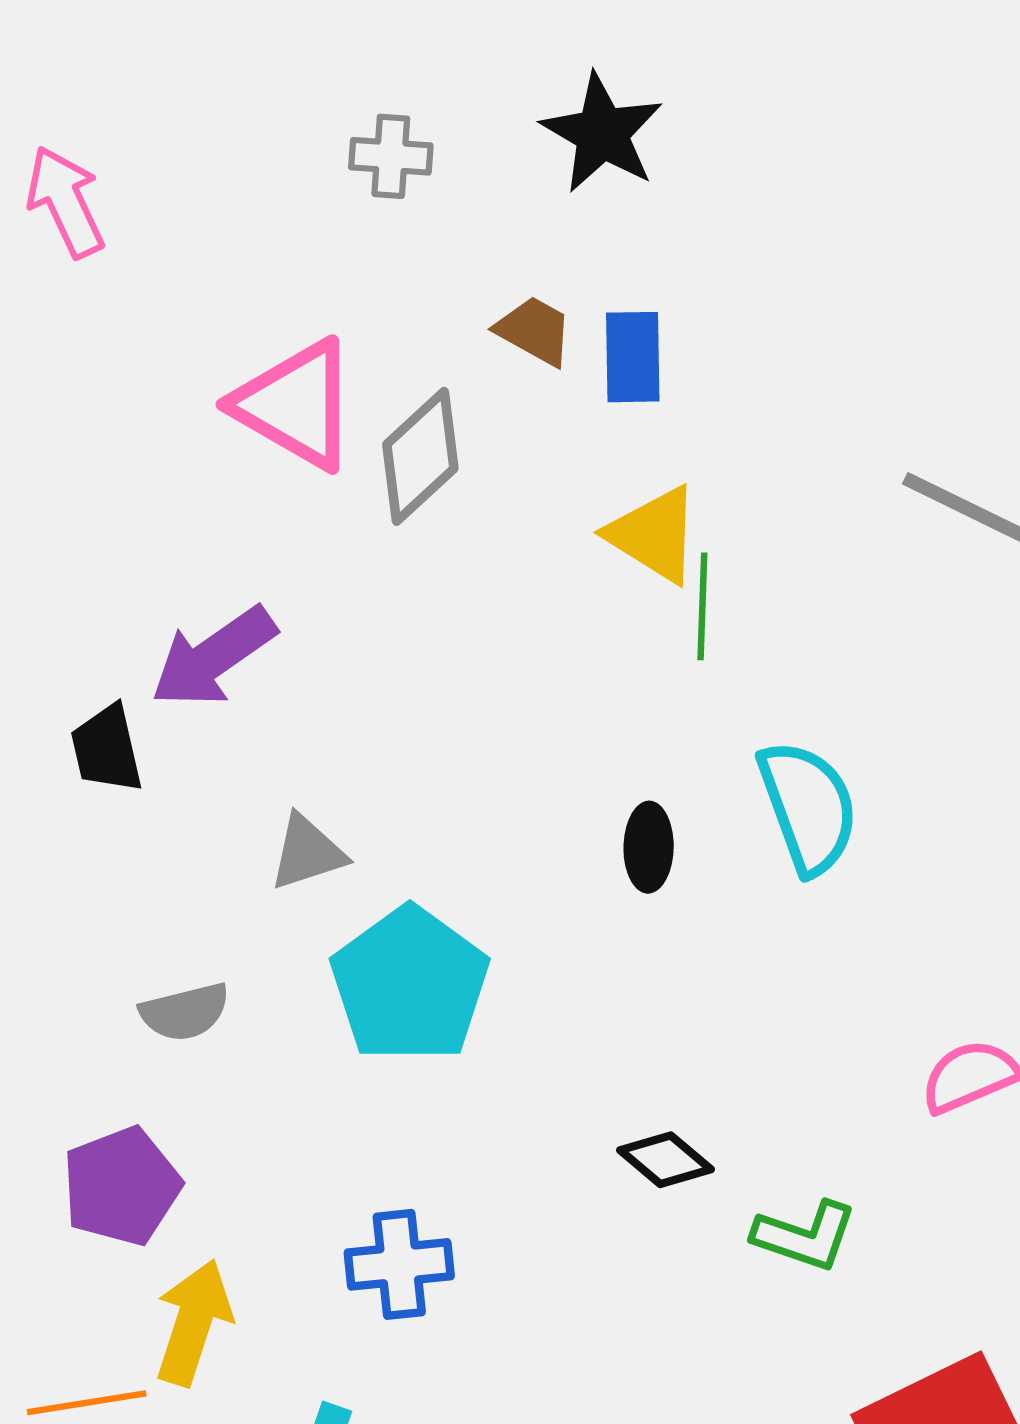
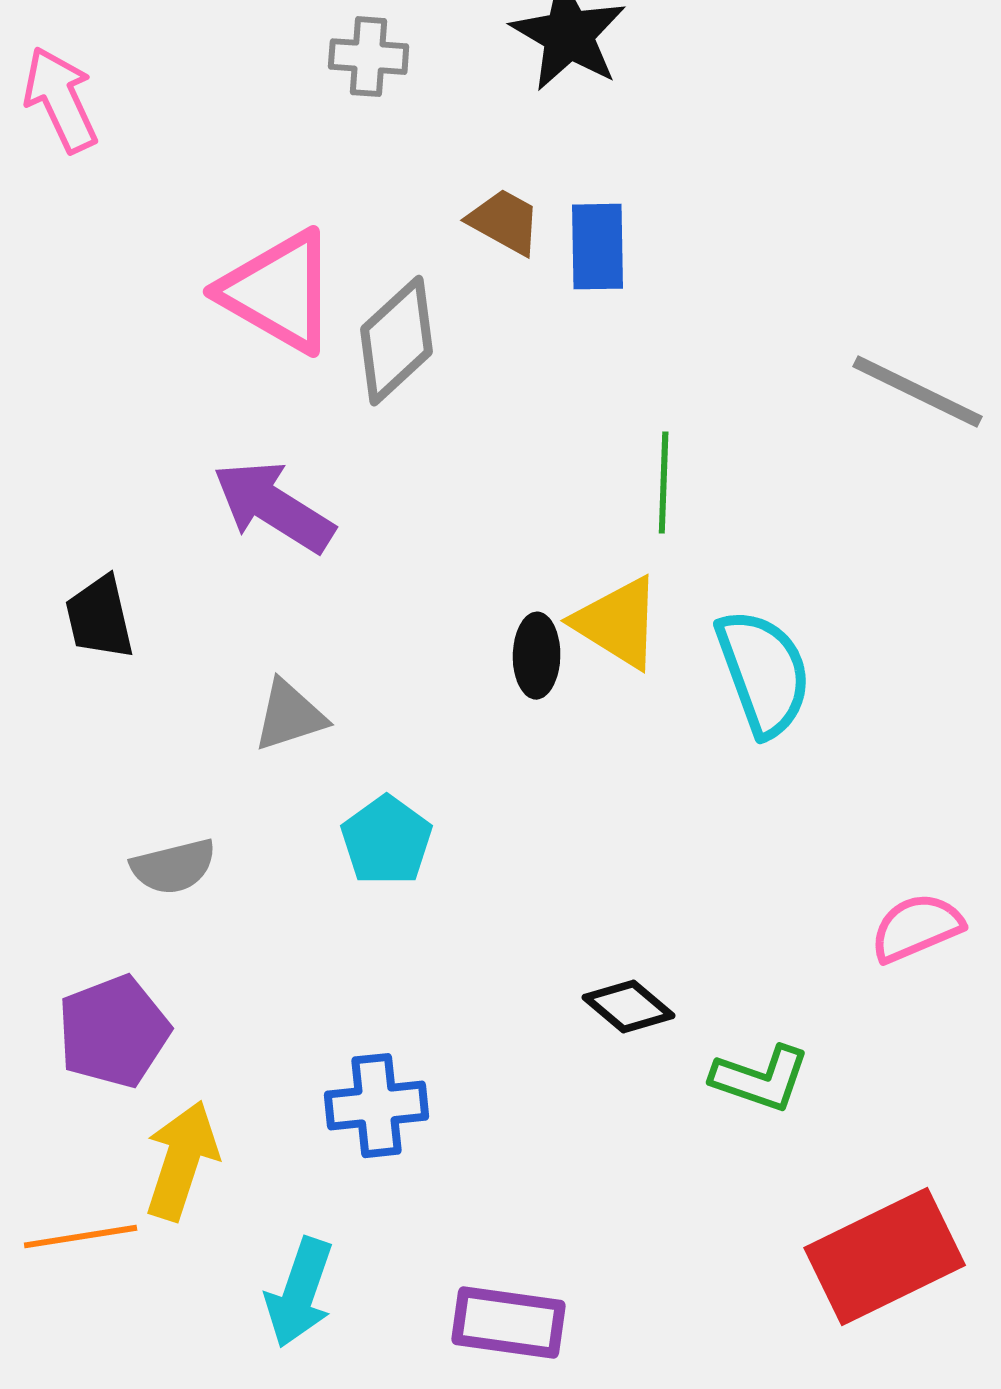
yellow triangle: (654, 534) -> (618, 623), moved
purple arrow: (213, 657) -> (274, 507), moved, turned 67
black ellipse: (649, 847) -> (537, 656), moved
cyan pentagon: (410, 984) -> (387, 841), size x0.6

